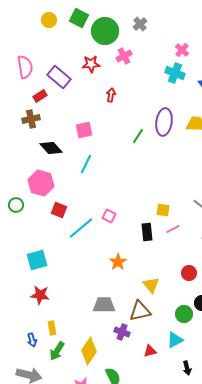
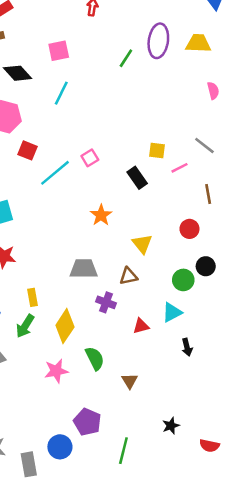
pink square: (109, 216) -> (90, 158), turned 32
pink line: (173, 229) -> (180, 168), moved
black rectangle: (147, 232) -> (137, 178), turned -30
brown triangle: (140, 311) -> (128, 276), size x0.7
yellow rectangle: (52, 328) -> (33, 297), moved

